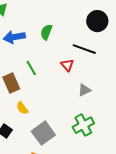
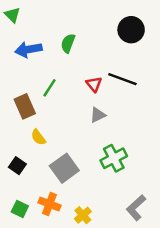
black line: (84, 49) -> (122, 79), moved
green line: (31, 68) -> (49, 88), turned 63
gray triangle: (84, 90) -> (98, 115), moved

